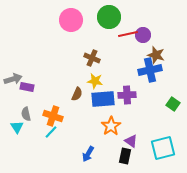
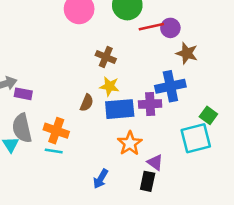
blue cross: (150, 70) -> (170, 86), moved
gray semicircle: (26, 114) -> (22, 128), size x1.6
cyan line: (51, 132) -> (54, 151), turned 56
cyan square: (163, 148) -> (196, 138), moved

